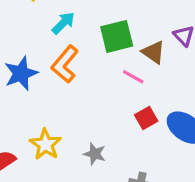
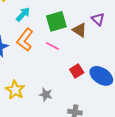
pink line: (133, 77) -> (52, 46), moved

